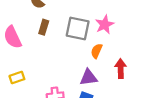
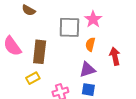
brown rectangle: (44, 27) -> (40, 52), moved, size x1.6
yellow rectangle: (17, 78) -> (33, 78), moved

